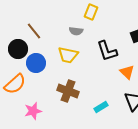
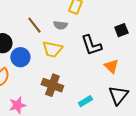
brown line: (34, 31) -> (34, 25), moved

